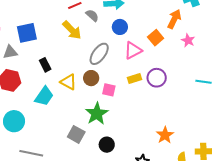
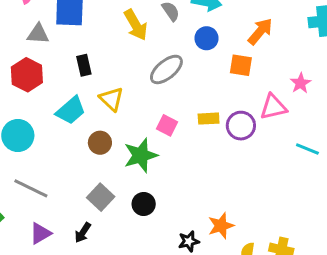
orange arrow: (174, 19) -> (260, 31), moved
orange square: (156, 38) -> (241, 65), moved, turned 35
pink triangle: (133, 51) -> (273, 107), moved
brown circle: (91, 78) -> (100, 143), moved
gray square: (76, 134) -> (101, 197), moved
orange star: (165, 135) -> (221, 226), moved

